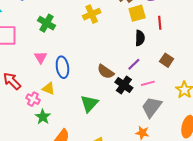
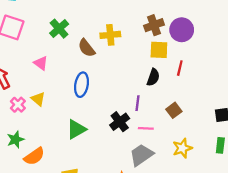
pink triangle: (41, 57) -> (41, 63), turned -40
purple line: (134, 64) -> (138, 103), turned -56
blue ellipse: (62, 67) -> (82, 85), moved
brown semicircle: (106, 72) -> (87, 48), moved
green star: (43, 117) -> (15, 140), moved

